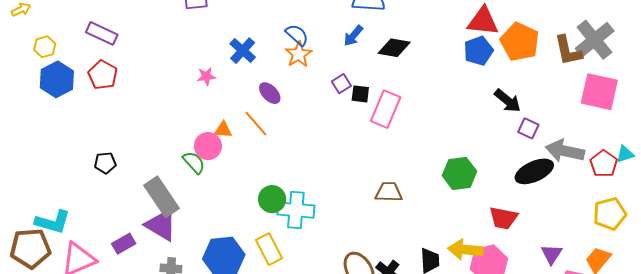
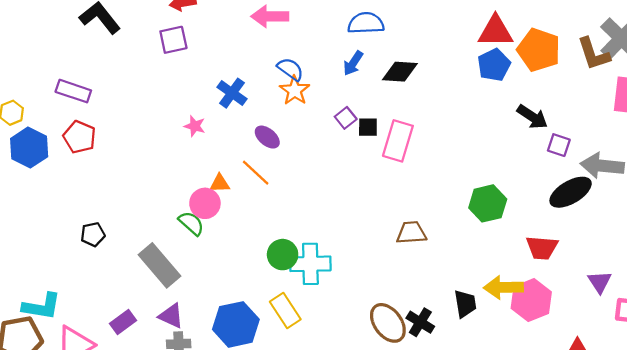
pink star: (206, 76) -> (195, 126), turned 30
purple triangle: (161, 225) -> (171, 316), moved, size x0.7

